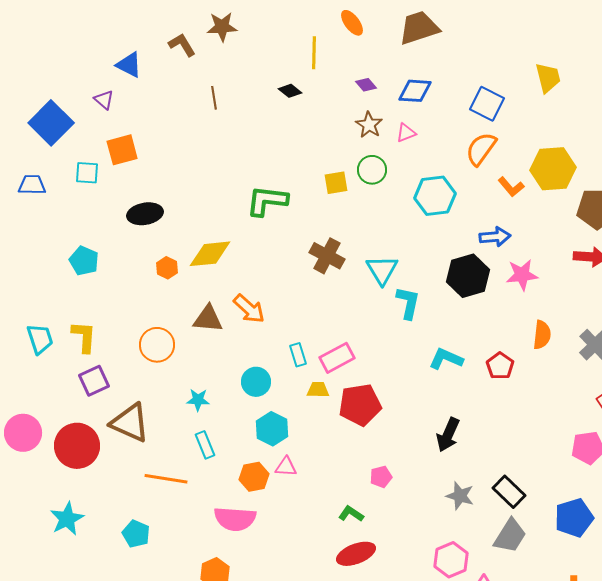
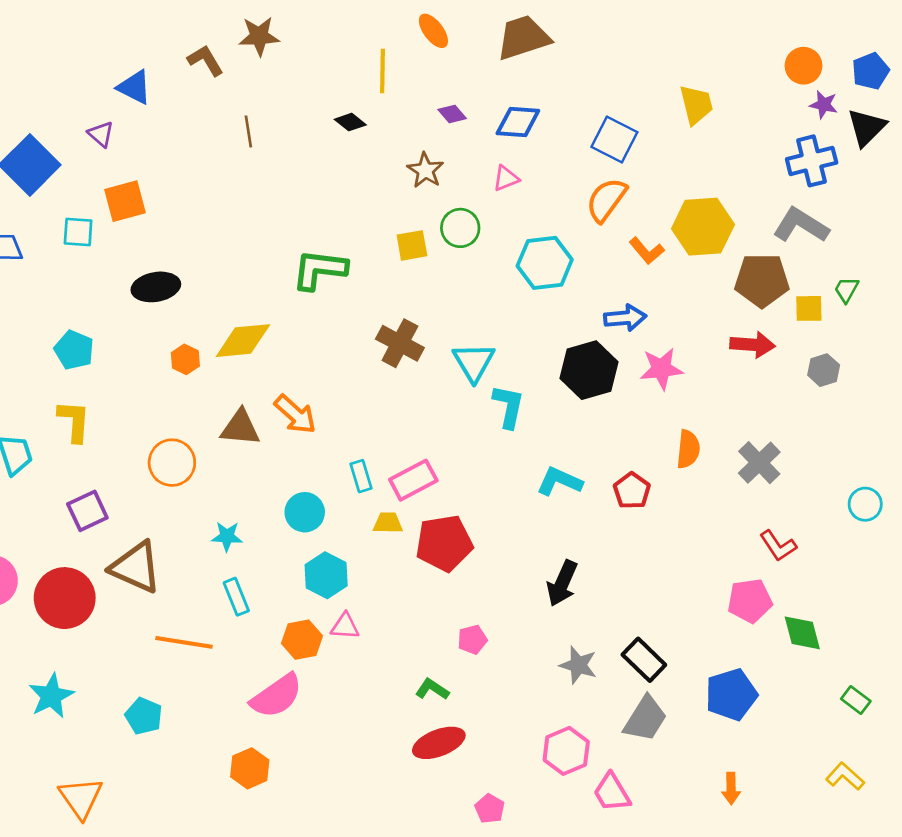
brown star: (369, 125) -> (425, 170), moved
yellow L-shape: (84, 337) -> (74, 421), moved
pink semicircle: (235, 519) -> (277, 696), turned -39

